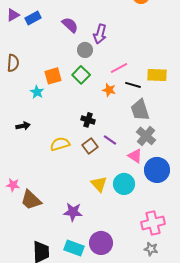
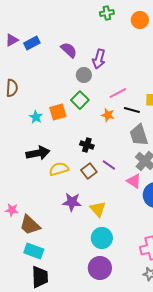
orange square: (53, 76) -> (58, 112), moved
black arrow: (23, 126) -> (38, 153), moved, size x1.6
cyan circle: (124, 184) -> (102, 238), moved
purple star: (73, 212) -> (72, 202), moved
cyan rectangle: (74, 248) -> (34, 251), moved

